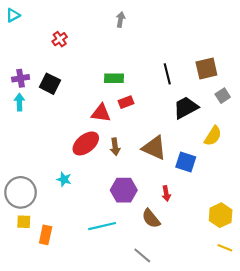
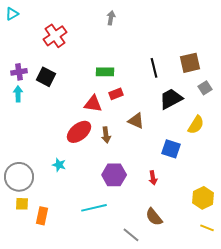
red cross: (60, 39) -> (55, 36), size x1.6
brown triangle: (154, 148) -> (136, 121), moved, size x0.7
brown semicircle: (151, 218) -> (154, 217), moved

